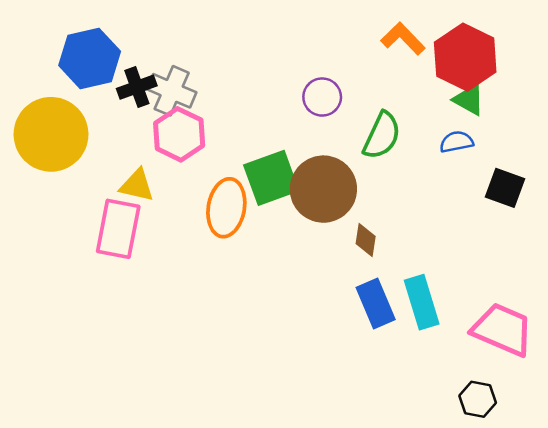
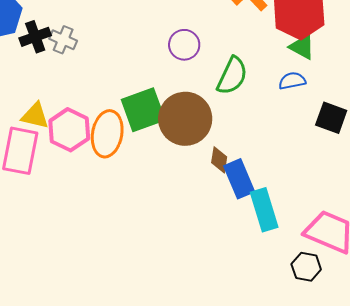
gray cross: (172, 91) -> (63, 40), size x0.7
pink hexagon: (179, 134) -> (69, 130), moved
blue rectangle: (376, 303) -> (239, 179), moved
black hexagon: (478, 399) -> (306, 267), moved

